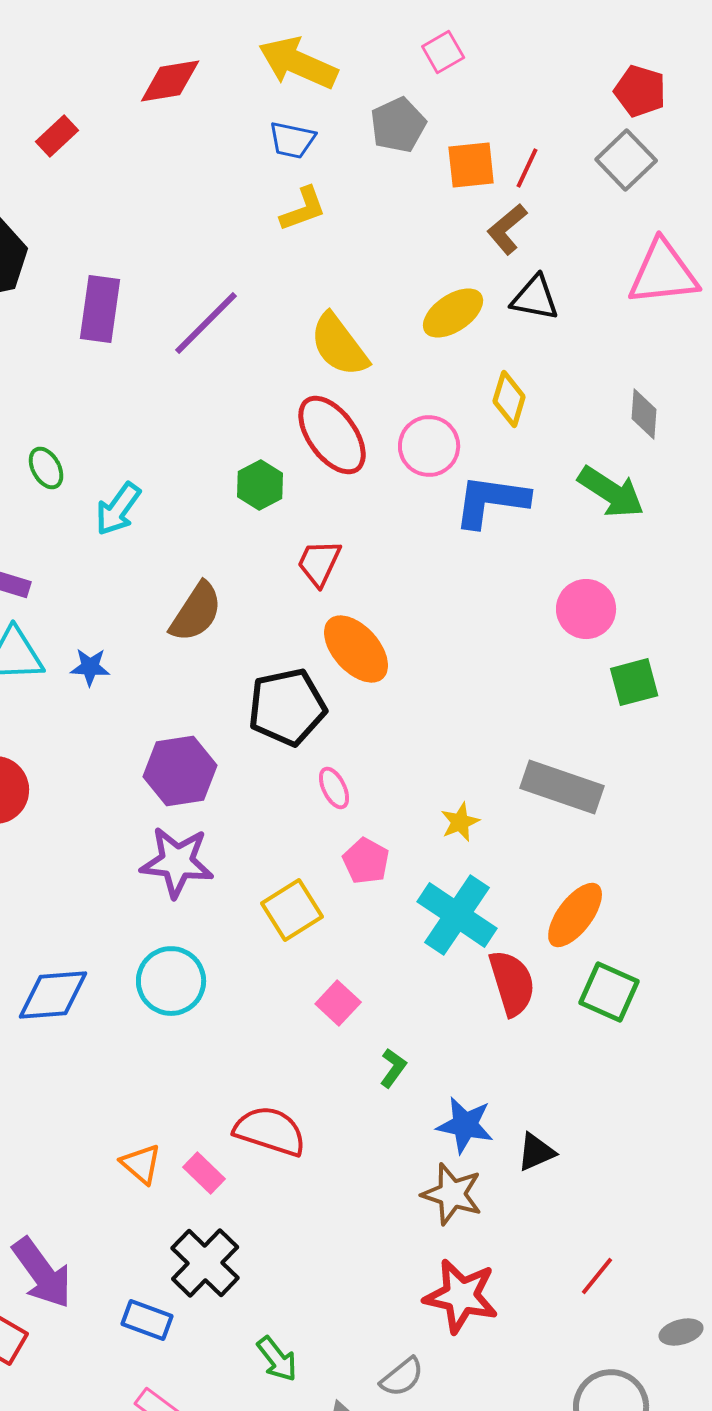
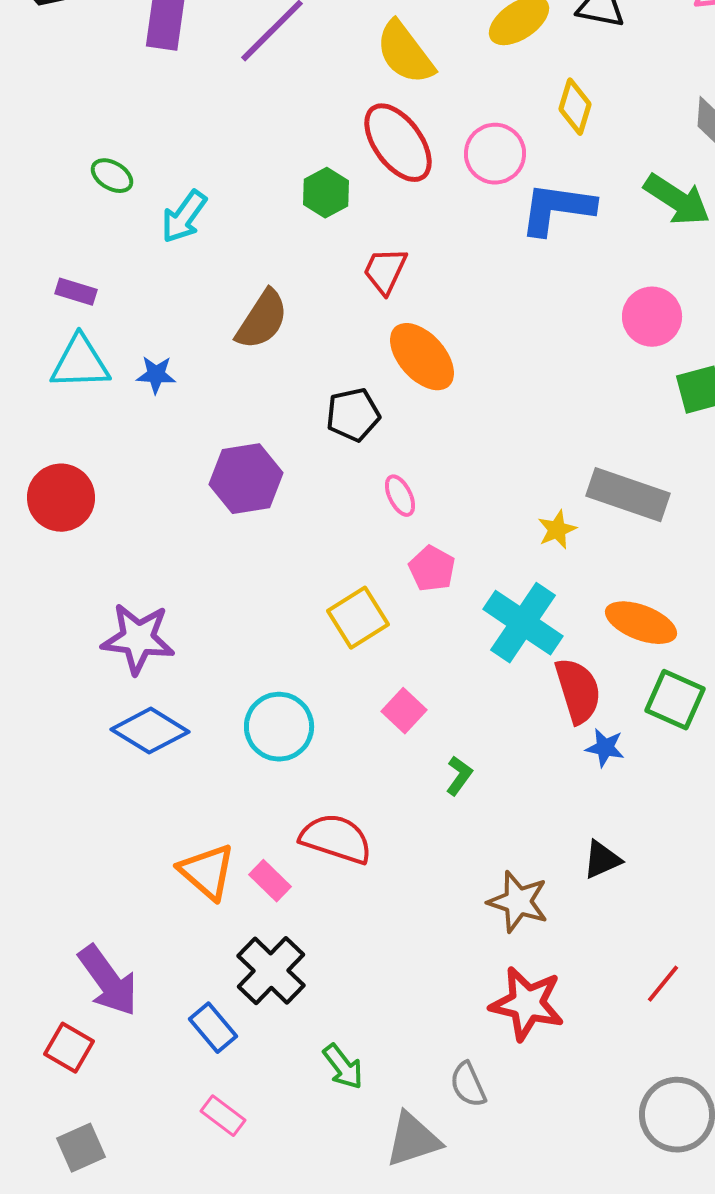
green ellipse: (46, 468) -> (112, 176), turned -30
black pentagon: (287, 707) -> (353, 415), size x0.7
yellow star: (460, 822) -> (557, 530), moved
purple star: (177, 862) -> (138, 639), moved
orange ellipse: (575, 915) -> (641, 623), turned 74
cyan circle: (171, 981) -> (279, 727), moved
blue diamond: (53, 995) -> (150, 731), moved, turned 36
blue star: (465, 1125) -> (605, 748), moved, size x0.7
orange triangle: (141, 1164) -> (207, 872), size x1.4
blue rectangle: (147, 1320) -> (213, 1028), turned 30
gray semicircle: (402, 1377) -> (468, 1085), turned 105

